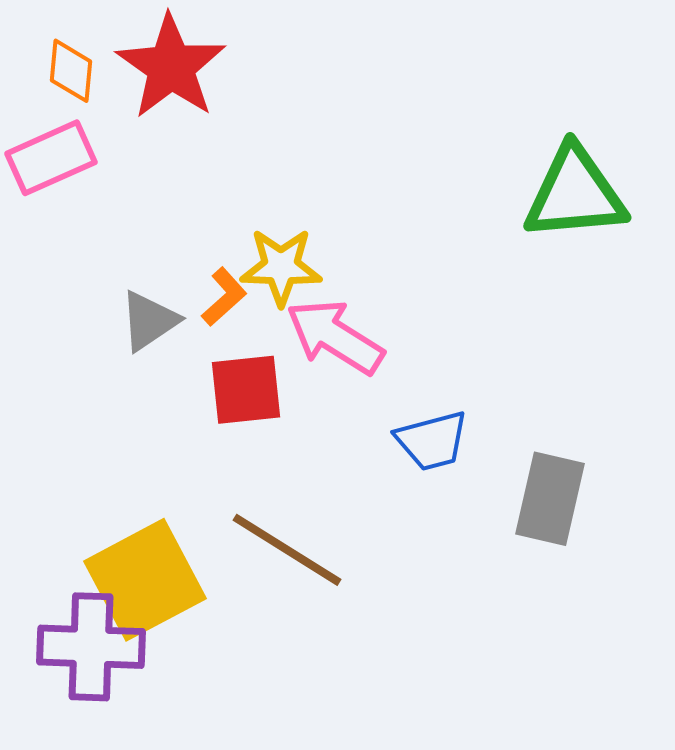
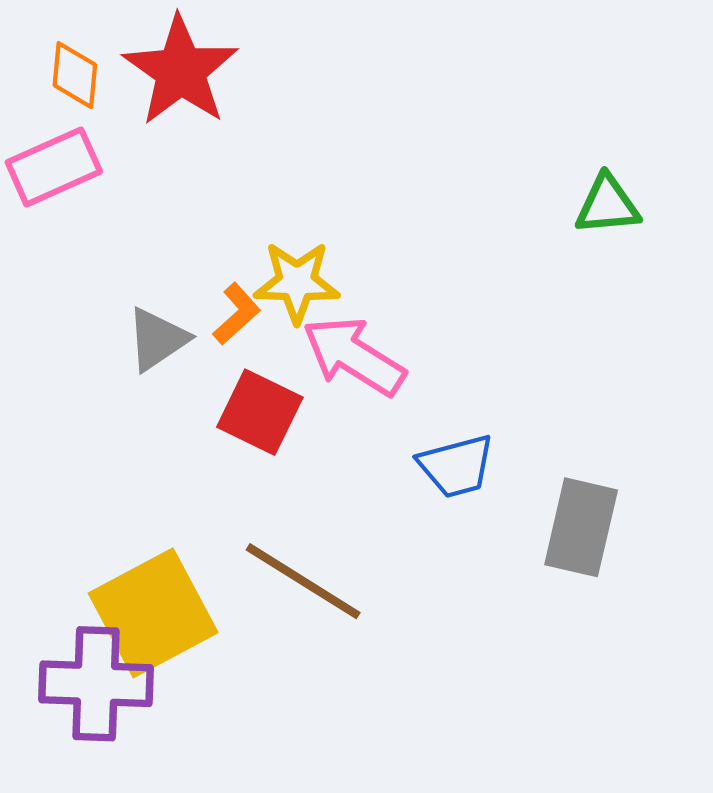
green triangle: (575, 194) -> (607, 205), size x0.6
red square: (246, 390) -> (260, 412), turned 32

